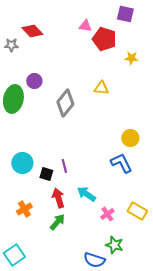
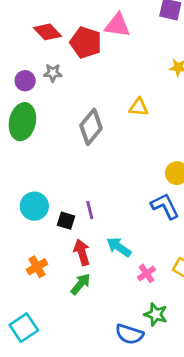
pink triangle: (85, 26) -> (117, 25), size x1.5
red pentagon: (104, 39) -> (86, 42), moved
gray star: (11, 45) -> (53, 73), moved
purple circle: (34, 81) -> (25, 81), moved

